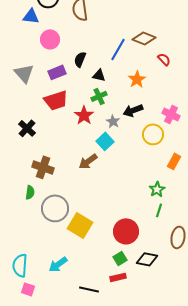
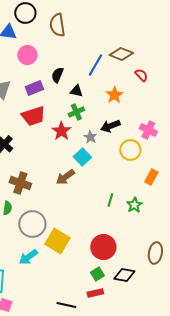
green line: (159, 210) -> (110, 200), moved
cyan arrow: (58, 264) -> (28, 257), moved

